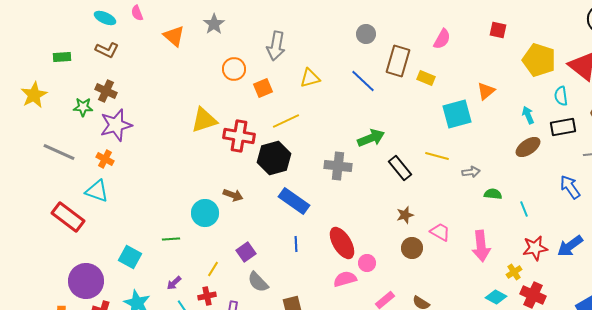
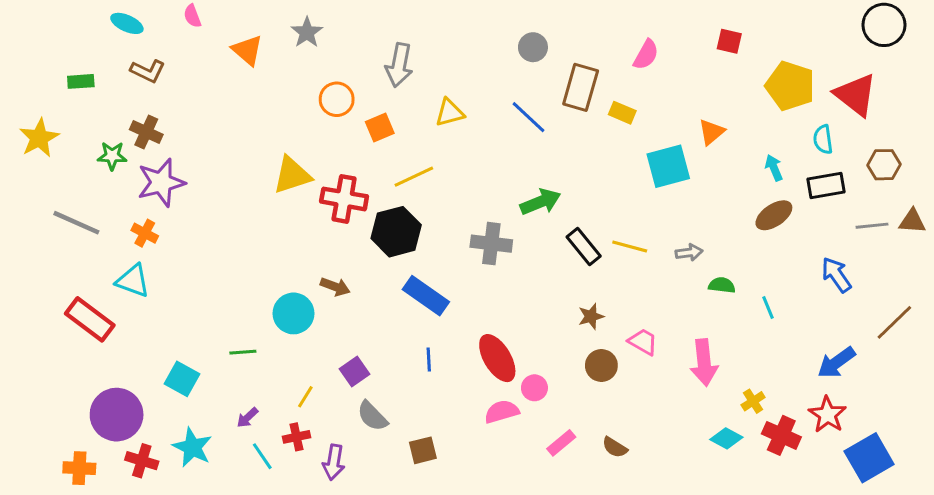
cyan ellipse: (105, 18) -> (127, 23), moved
yellow line: (437, 156) -> (630, 247), moved
red star: (535, 248) -> (827, 415), moved, turned -30

